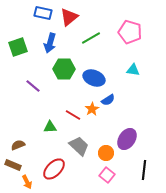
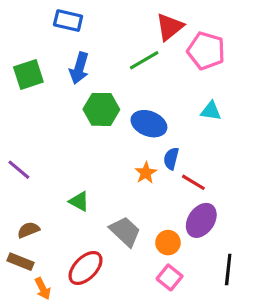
red triangle: (69, 17) -> (170, 27), moved
purple line: (33, 86) -> (19, 170), moved
blue semicircle: (108, 100) -> (171, 159), turned 136
red line: (73, 115) -> (193, 182), moved
green triangle: (50, 127) -> (79, 201), turned 32

